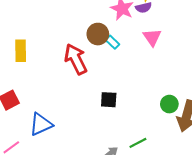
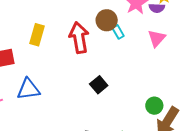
yellow rectangle: (21, 51) -> (37, 35), moved
black square: (109, 100) -> (99, 85), turned 30

